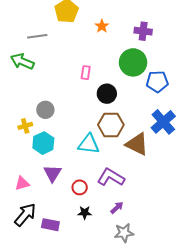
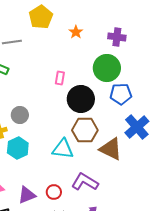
blue pentagon: (157, 82) -> (121, 94), moved
black circle: (107, 94) -> (81, 99), size x1.4
purple triangle: (52, 173) -> (27, 195), moved, turned 36

